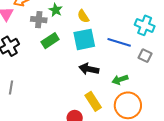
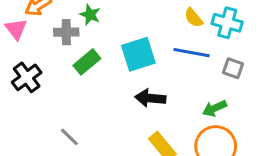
yellow semicircle: (83, 16) -> (194, 18), moved
green arrow: (120, 80) -> (214, 108), moved
gray line: (11, 88) -> (69, 137), moved, turned -48

